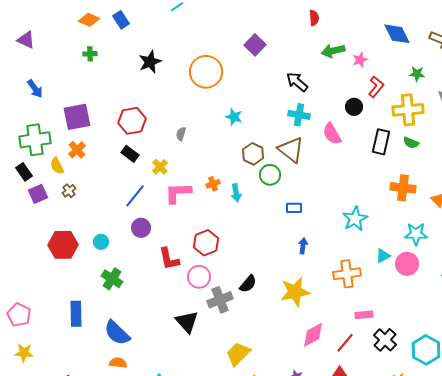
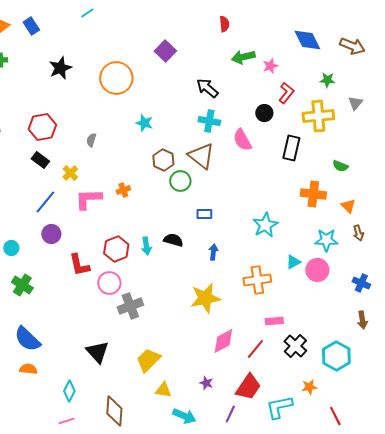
green semicircle: (411, 143) -> (340, 166), moved
cyan arrow: (236, 193) -> (146, 246), moved
black semicircle: (248, 284) -> (173, 240), moved, turned -114
black triangle: (187, 322) -> (97, 352), moved

